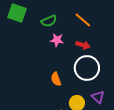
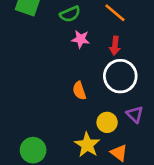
red arrow: (83, 45) -> (115, 46), turned 80

